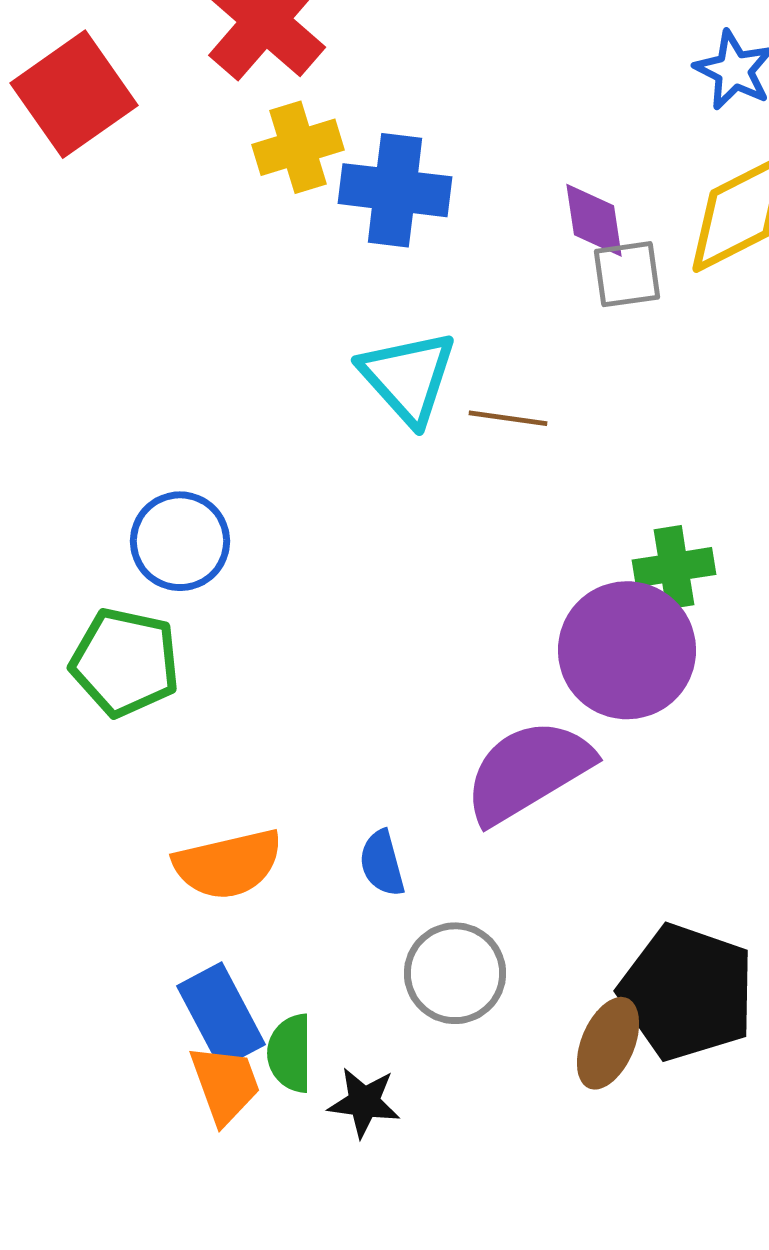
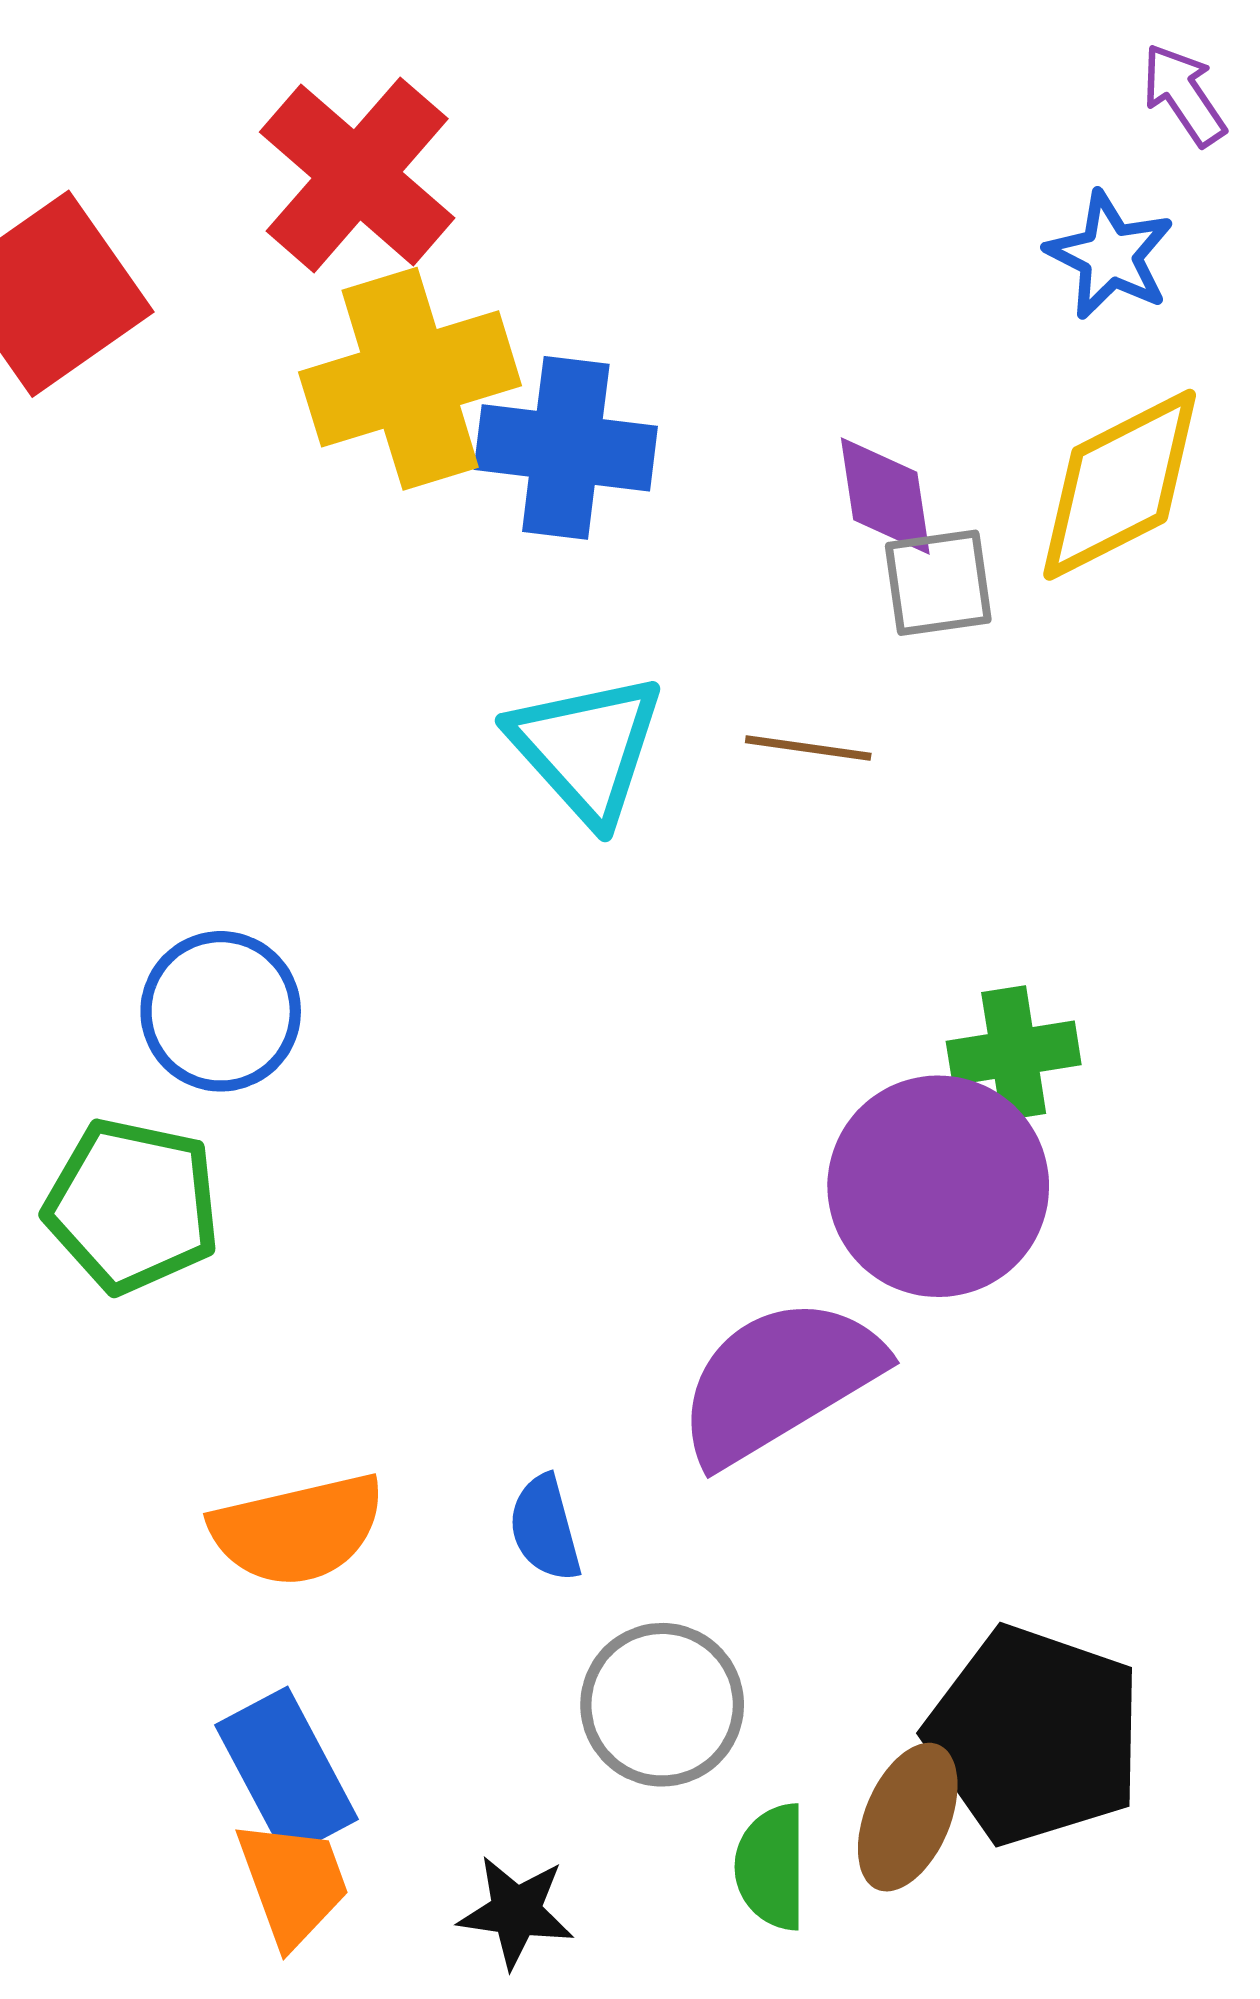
yellow cross: (298, 147) -> (410, 379), size x1.5
brown line: (508, 418) -> (808, 748), moved
green semicircle: (290, 1053) -> (771, 1867), moved

